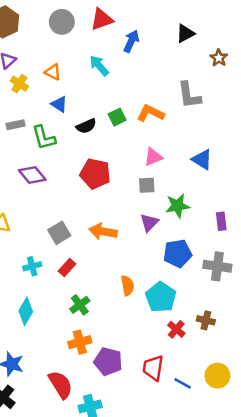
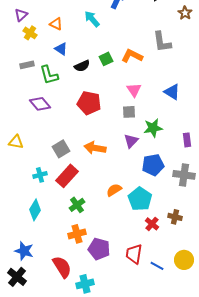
pink triangle: (153, 157) -> (134, 90), turned -42
red rectangle: (67, 268) -> (67, 176), size x1.6
orange semicircle: (127, 286) -> (114, 190), turned -112

